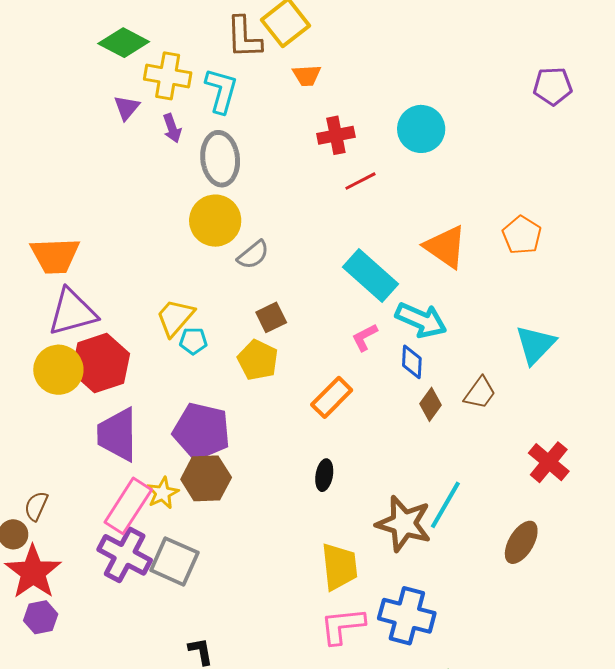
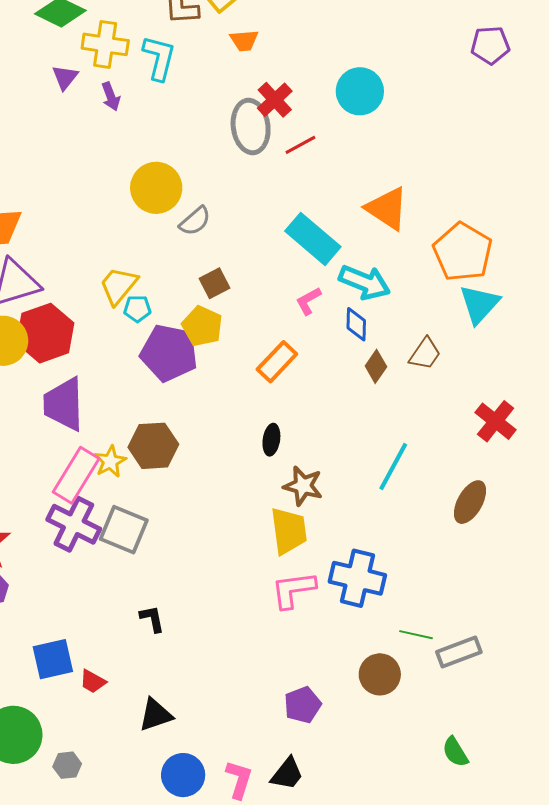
red cross: (336, 135) -> (275, 100), turned -30
gray ellipse: (220, 159) -> (251, 126), moved
orange pentagon: (522, 235) -> (463, 252), moved, size x1.5
purple pentagon: (202, 431) -> (169, 353), moved
brown star: (404, 524) -> (303, 486), moved, size x0.7

